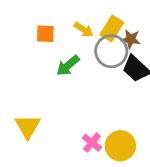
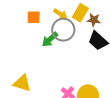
gray circle: (111, 51) -> (63, 30), moved
yellow triangle: (28, 126) -> (22, 83), turned -42

